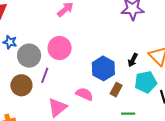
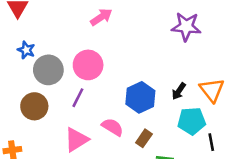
purple line: (45, 75) -> (78, 98), moved
brown rectangle: (116, 90) -> (144, 138), moved

